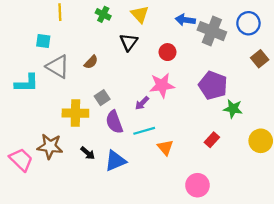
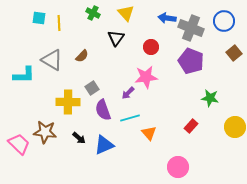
yellow line: (60, 12) -> (59, 23), moved
cyan square: (43, 41) -> (39, 18), moved
purple pentagon: (213, 85) -> (191, 61), moved

